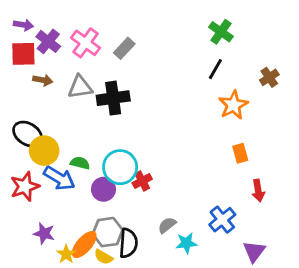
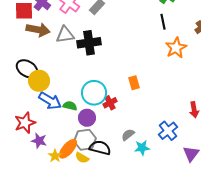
black line: (215, 69) -> (163, 22), turned -42
brown arrow: (43, 80) -> (38, 30), size x1.6
orange rectangle: (240, 153) -> (134, 83), moved
green semicircle: (80, 163) -> (70, 106), moved
red star: (25, 186) -> (25, 123), moved
purple circle: (104, 189) -> (87, 118), moved
black semicircle: (128, 243) -> (100, 148), turned -80

